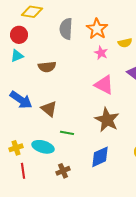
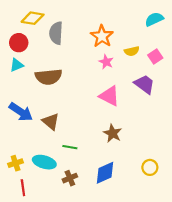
gray semicircle: (66, 29) -> (56, 33), moved
brown semicircle: (47, 67) -> (49, 77), size x1.4
brown star: (107, 120) -> (113, 133), size x0.7
brown cross: (63, 171) -> (70, 178), moved

